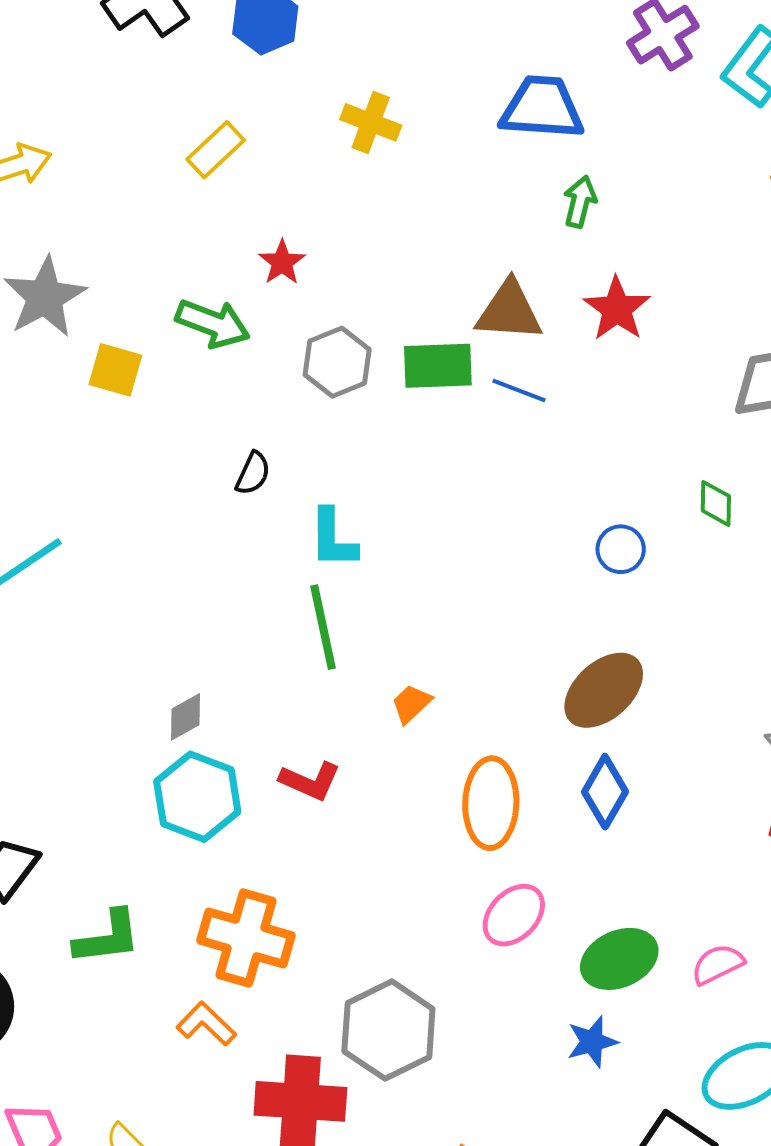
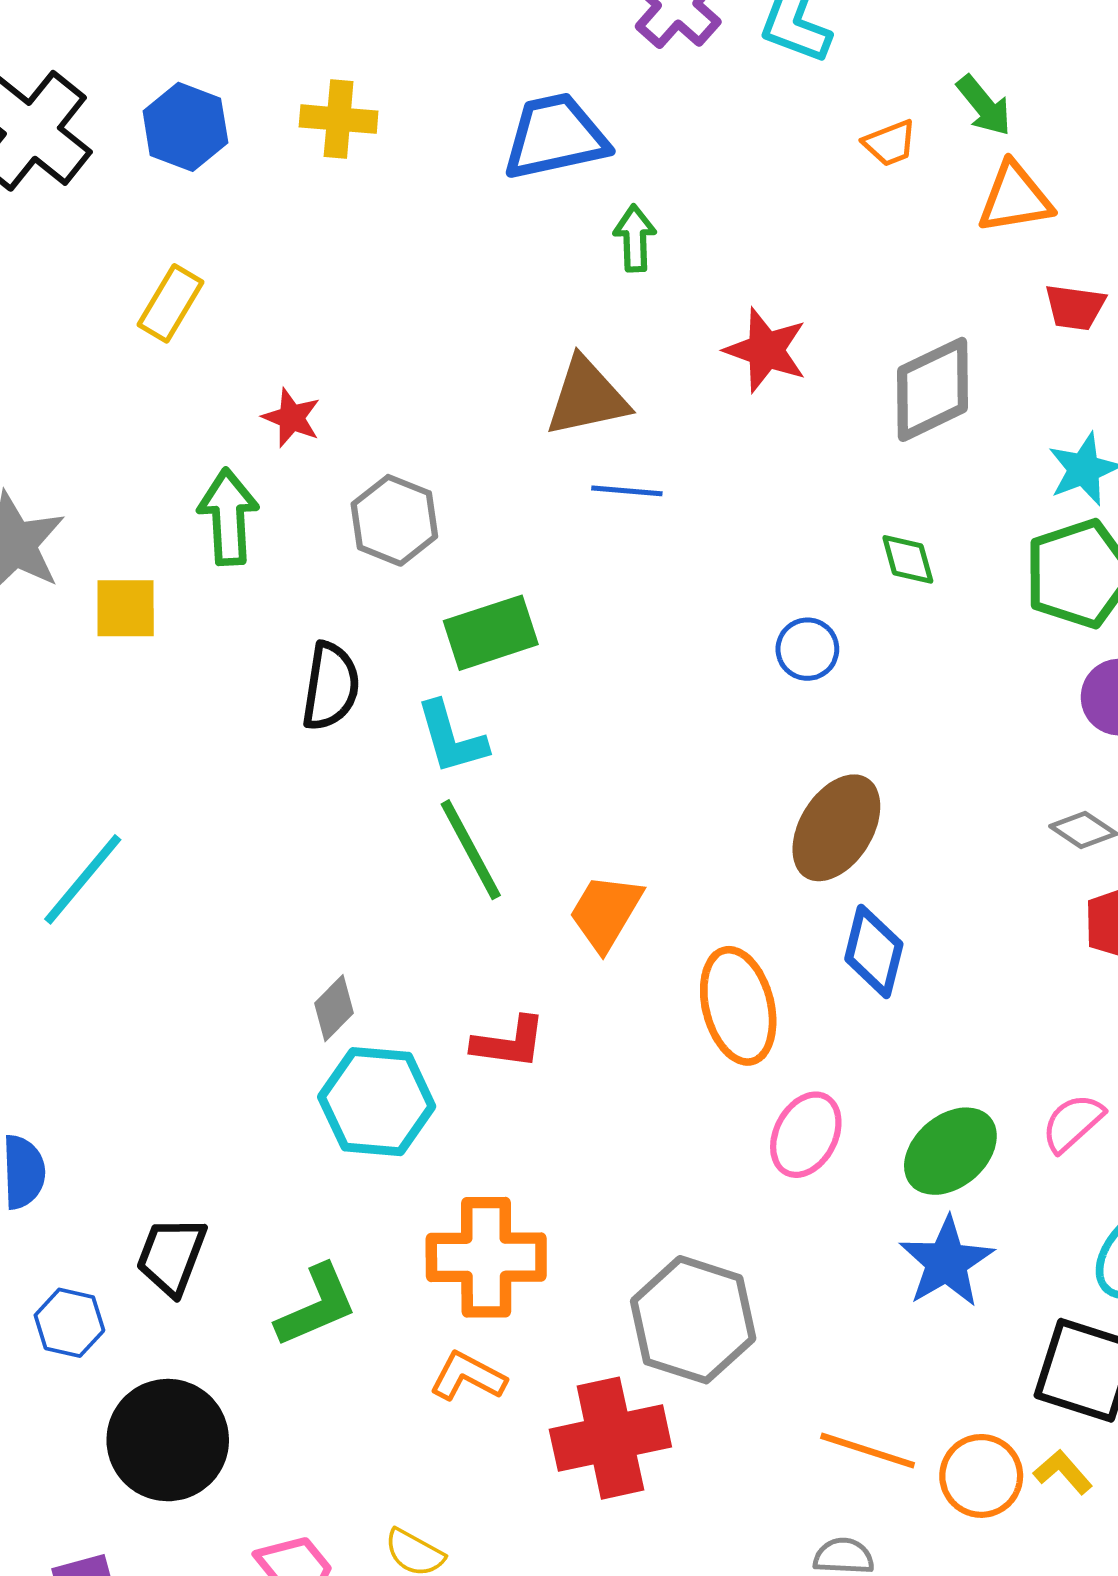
yellow cross: (371, 122) -> (339, 119), moved
red star: (617, 309) -> (766, 350), moved
green arrow: (213, 323) -> (228, 517), turned -98
green rectangle: (438, 366) -> (491, 633), moved
black semicircle: (253, 473) -> (331, 686), size x1.5
orange trapezoid: (411, 704) -> (606, 912), size x1.5
blue star: (592, 1042) -> (946, 1262), size x1.4

